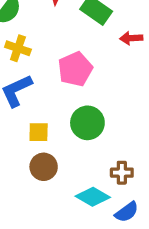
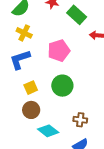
yellow square: (39, 132) -> (31, 88), turned -32
cyan diamond: (93, 197) -> (48, 131), moved

